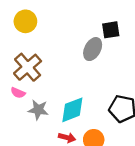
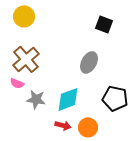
black square: (111, 30) -> (104, 24), turned 30
gray ellipse: (93, 49) -> (89, 62), moved

